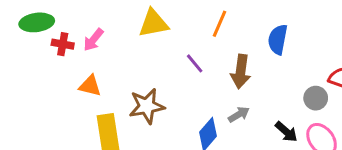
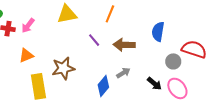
blue semicircle: (278, 39) -> (158, 32), moved
brown arrow: (241, 71) -> (124, 45), turned 85
orange triangle: (90, 86) -> (26, 56), turned -35

